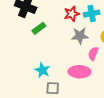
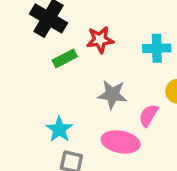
red star: (72, 14) -> (100, 40), moved
gray star: (80, 36) -> (112, 95), moved

